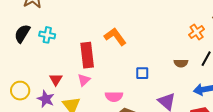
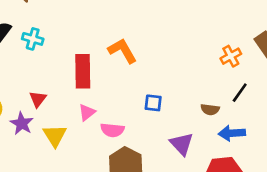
brown semicircle: (181, 63) -> (210, 109), moved
pink triangle: (84, 80) -> (87, 112), moved

